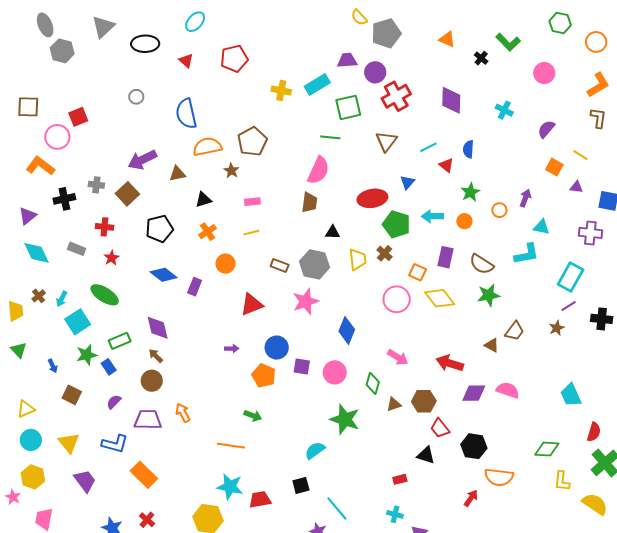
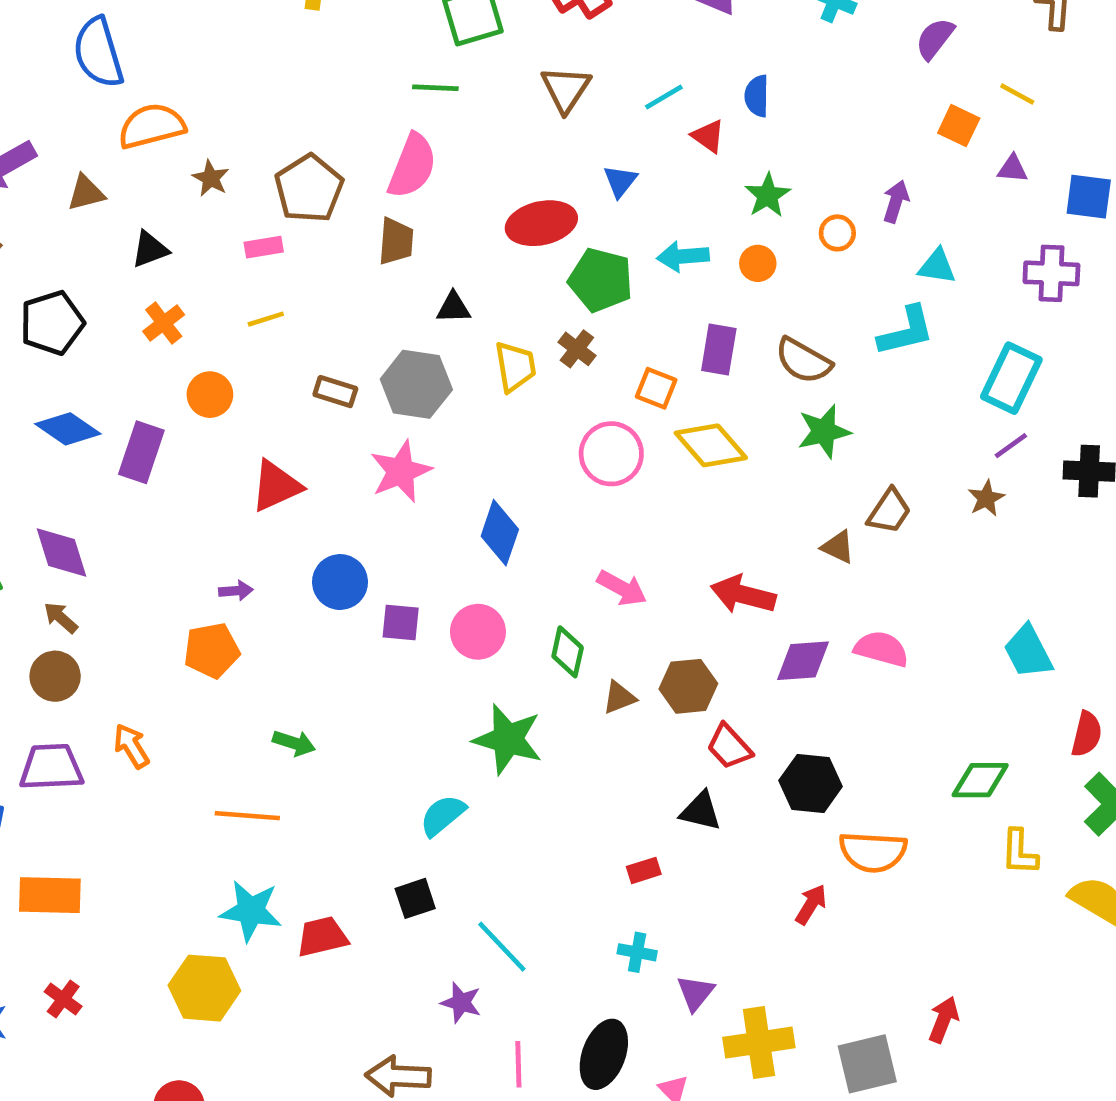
brown pentagon: (252, 142) -> (309, 189), moved
purple rectangle: (195, 287) -> (141, 452), size x1.4
orange pentagon: (264, 376) -> (212, 650), moved, turned -30
orange rectangle: (144, 475) -> (50, 895), turned -40

